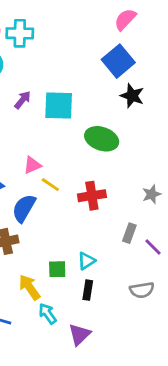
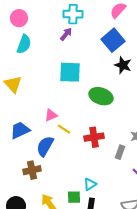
cyan cross: (20, 33) -> (73, 14), moved
purple arrow: (23, 100) -> (66, 34), moved
gray rectangle: (129, 233) -> (120, 152), moved
green square: (57, 269) -> (74, 197), moved

